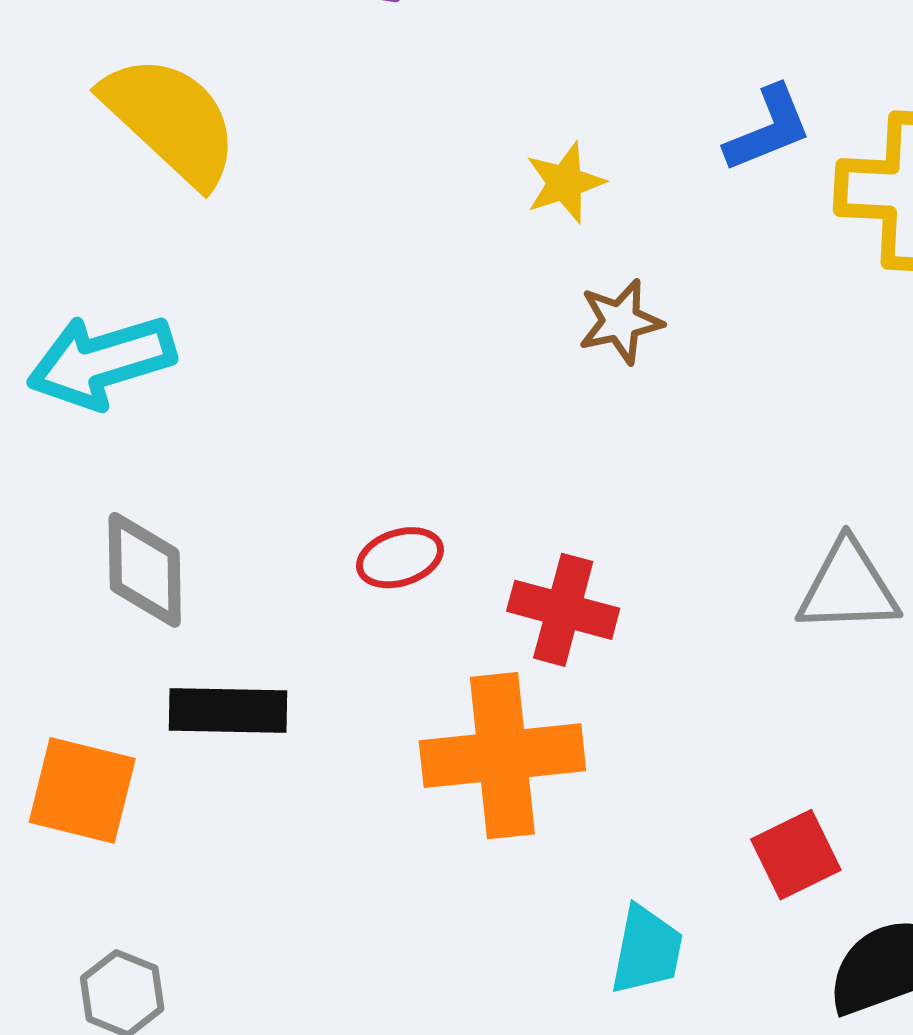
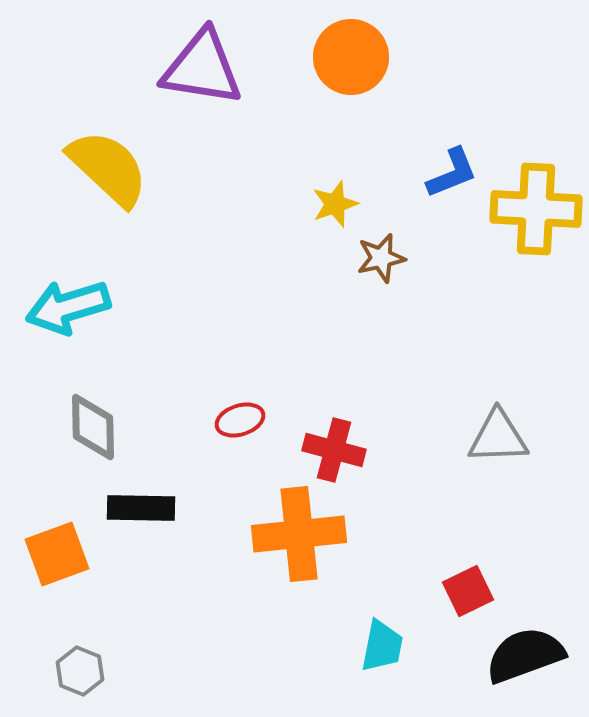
brown star: (620, 322) -> (381, 258), moved
orange square: (82, 790) -> (57, 554), turned -34

